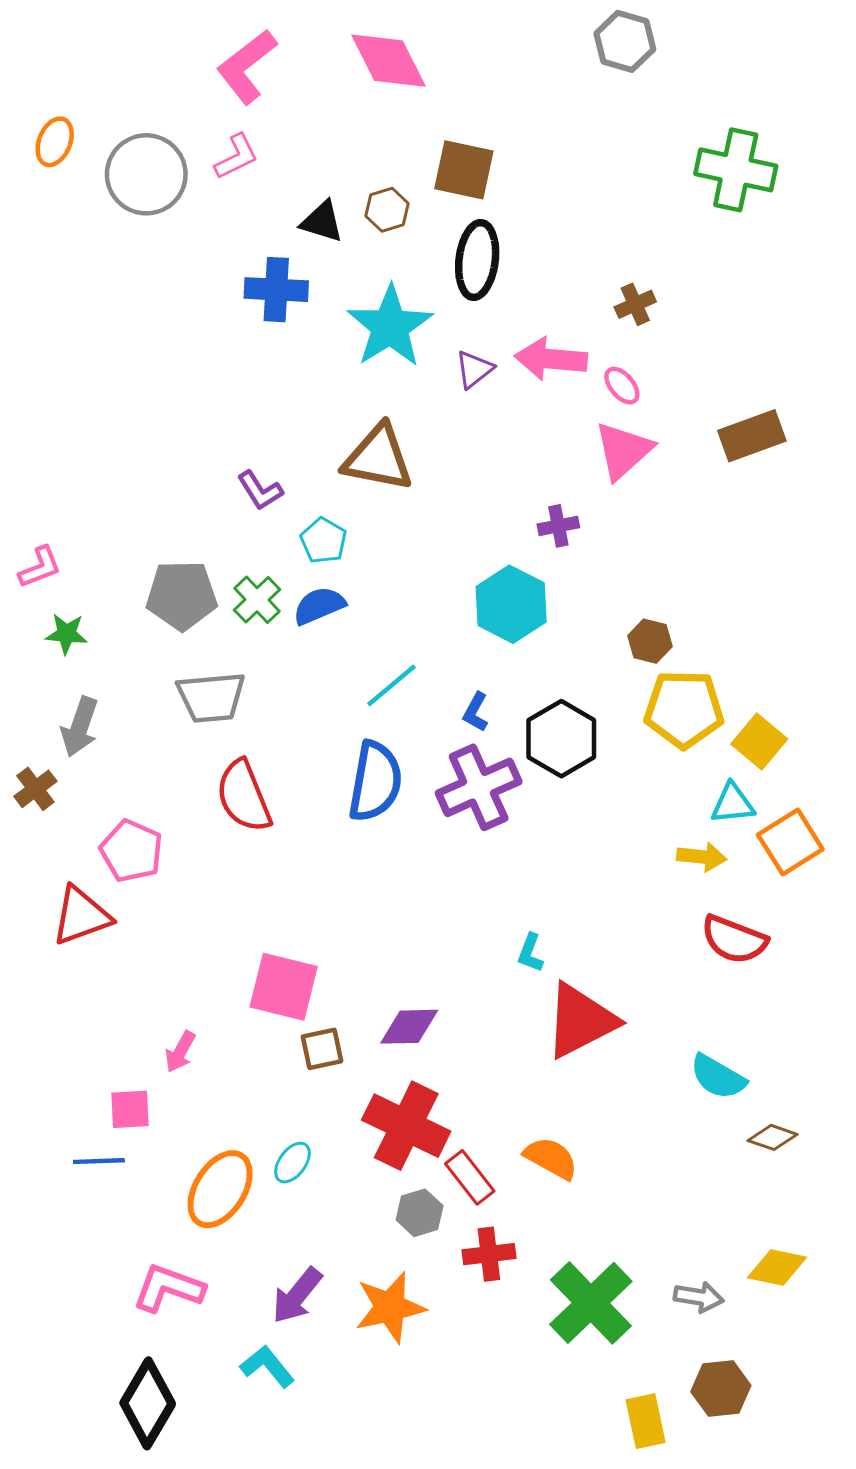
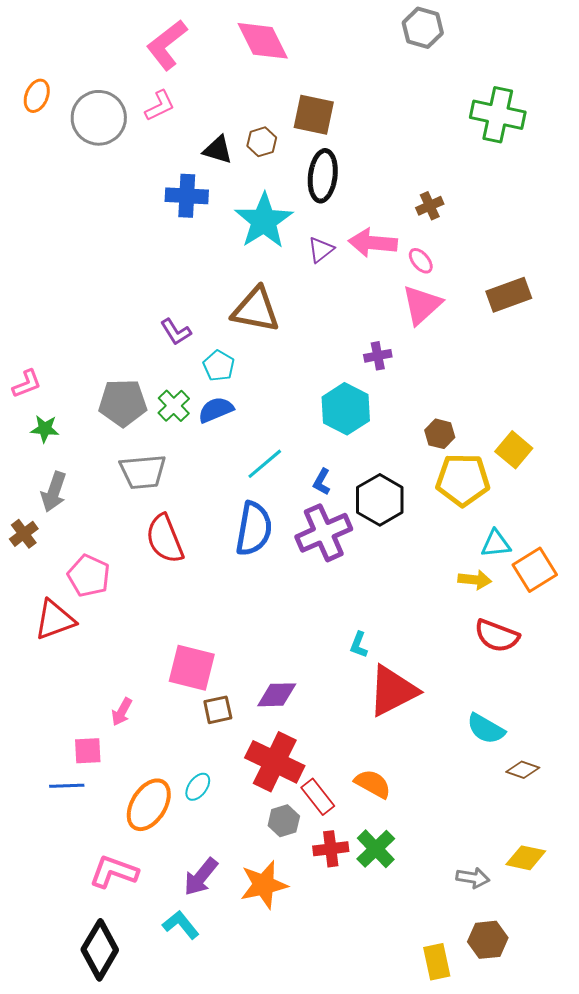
yellow square: (759, 742) -> (514, 450), moved
green cross: (591, 1303) -> (376, 849), moved, size x0.7

